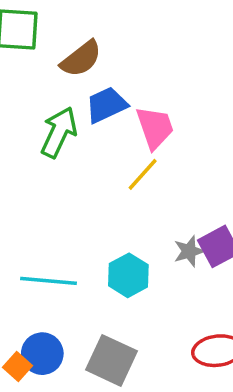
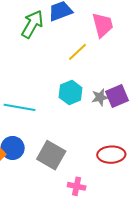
pink trapezoid: (155, 128) -> (103, 25), moved
cyan hexagon: (128, 275) -> (71, 92), moved

